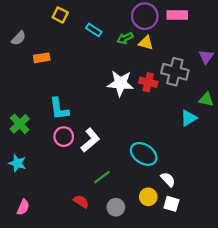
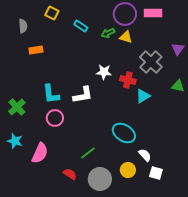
gray semicircle: (19, 38) -> (23, 26), moved, turned -48
gray cross: (175, 72) -> (151, 62), turned 30
red cross: (148, 82) -> (128, 80), moved
white star: (120, 83) -> (104, 72), size x0.7
cyan triangle: (189, 118) -> (143, 96), moved
white L-shape: (90, 140) -> (83, 95), moved, turned 30
white square: (171, 204) -> (156, 173), moved
pink semicircle: (23, 207) -> (40, 153), moved, size x1.5
gray circle: (116, 207) -> (100, 179), size x1.5

